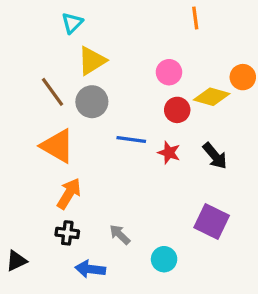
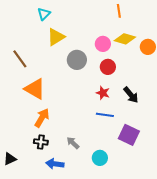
brown line: (53, 92) -> (20, 59), moved
yellow diamond: (212, 97) -> (125, 39), moved
gray circle: (92, 102) -> (77, 60), moved
blue line: (131, 139) -> (105, 115), moved

